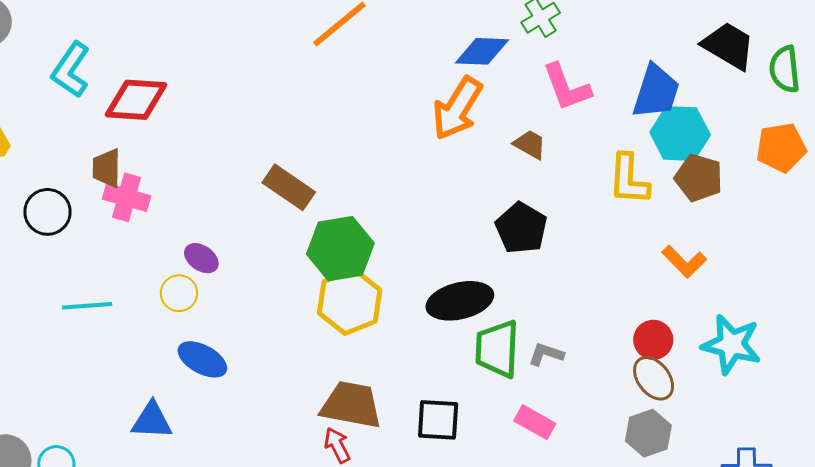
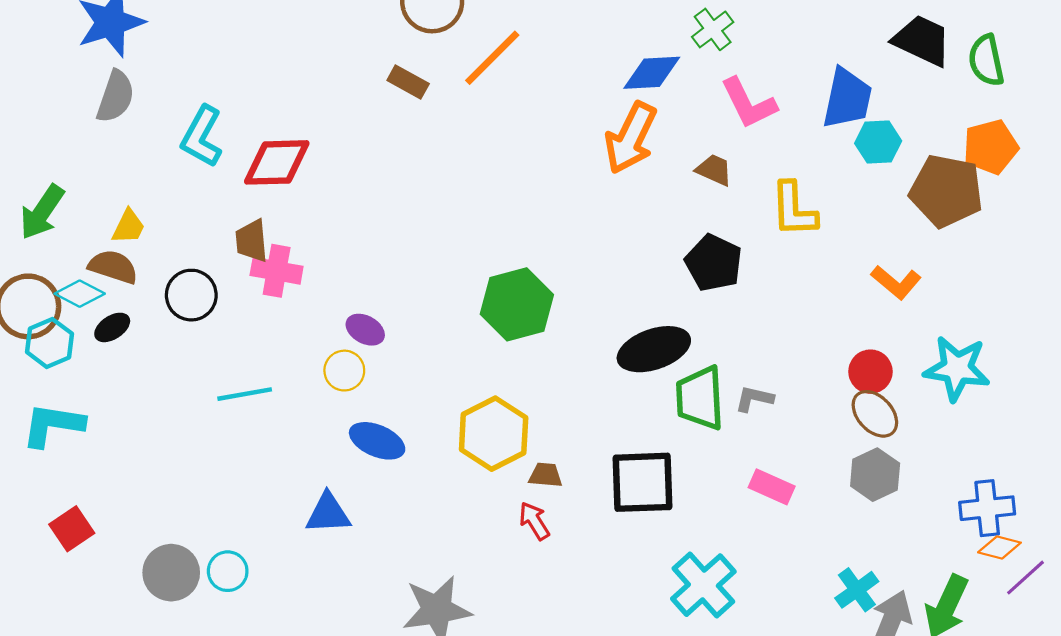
cyan hexagon: (680, 134) -> (878, 142), size x0.7
brown pentagon: (699, 178) -> (946, 191), moved, size x1.4
yellow L-shape: (629, 179) -> (794, 209), moved
brown rectangle: (289, 187) -> (408, 82), moved, size x0.7
yellow hexagon: (350, 302) -> (494, 434), moved
brown trapezoid: (351, 405) -> (546, 475), size x0.5
black square: (438, 420) -> (642, 482), size x1.4
pink rectangle: (535, 422) -> (772, 487), moved

